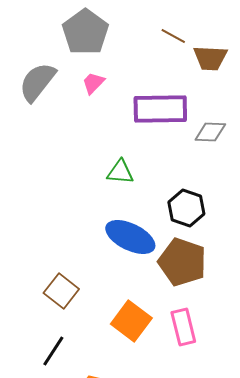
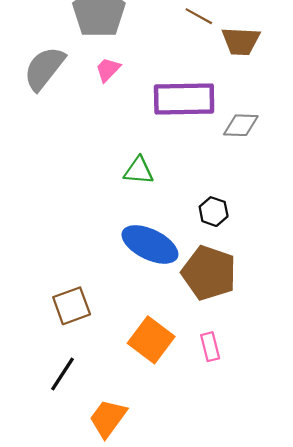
black hexagon: (186, 208) -> (214, 212), size x0.7
brown square: (61, 291) -> (72, 306), turned 32
pink rectangle: (183, 327) -> (210, 347), size x0.7

